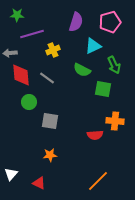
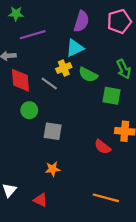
cyan triangle: (93, 46) -> (75, 48), moved
yellow cross: (53, 50) -> (64, 68), moved
red semicircle: (95, 135) -> (103, 147), turned 42
orange line: (98, 181) -> (106, 198), turned 60

